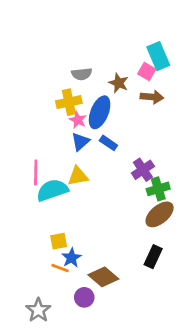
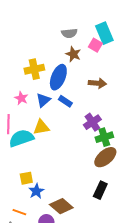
gray semicircle: (82, 74) -> (69, 33), moved
brown arrow: (152, 97) -> (97, 83), moved
pink star: (78, 120) -> (21, 98), moved
orange line: (60, 268) -> (19, 212), moved

